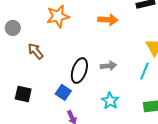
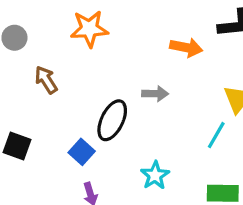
orange arrow: (108, 20) -> (186, 47), moved
gray arrow: (108, 66) -> (155, 94), moved

